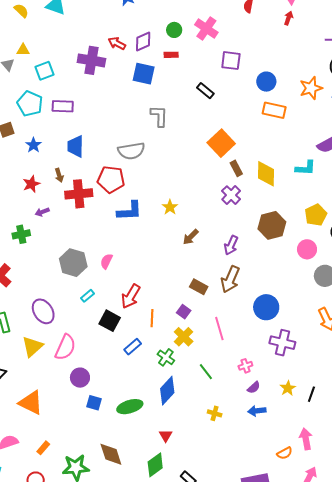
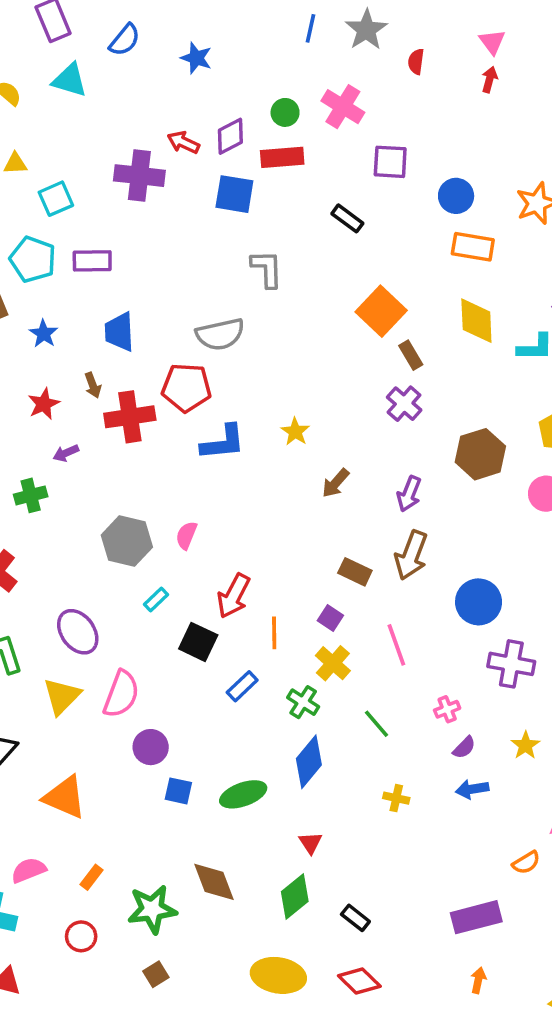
red rectangle: (171, 55) -> (282, 157), size x1.6
yellow diamond: (266, 174) -> (476, 321), moved

